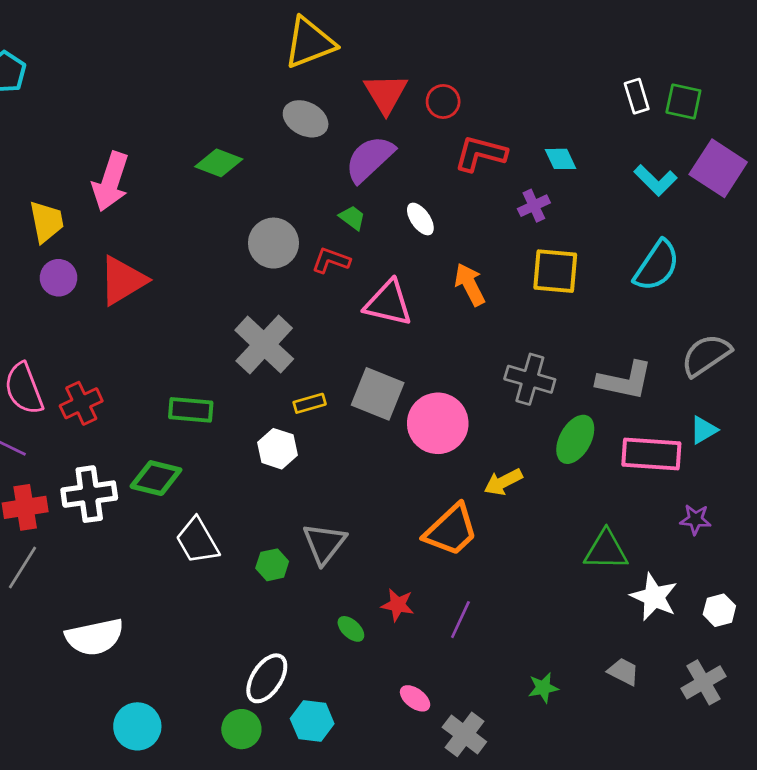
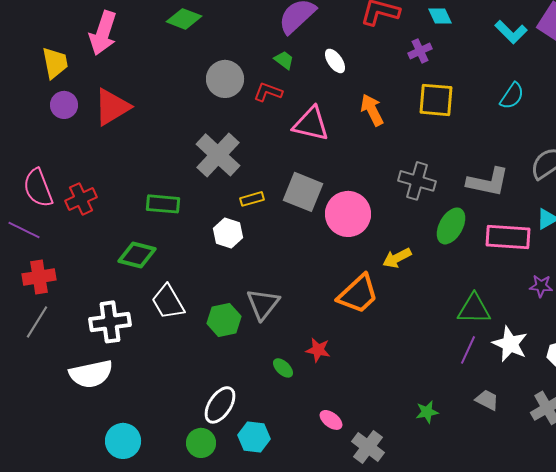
cyan semicircle: (657, 266) -> (512, 96), size x0.7
white cross: (89, 494) -> (110, 322), moved
green hexagon: (272, 565) -> (224, 320), size x1.4
purple line: (460, 620) -> (468, 350), moved

